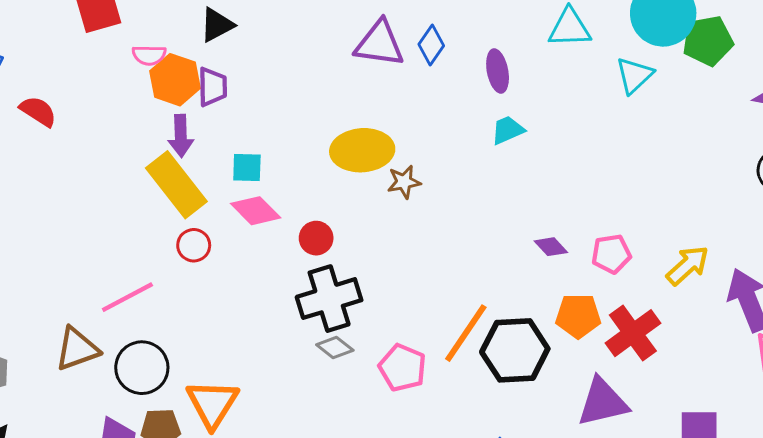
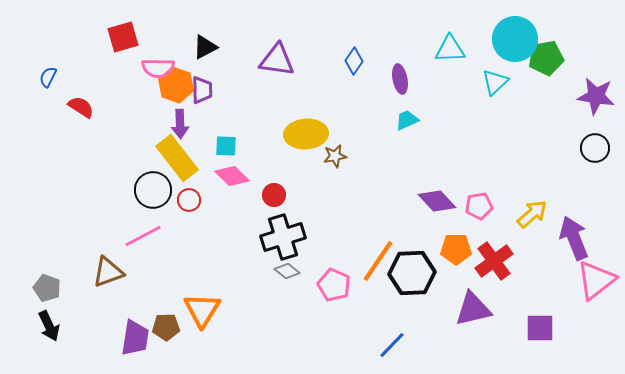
purple triangle: (379, 44) -> (277, 60), moved
pink semicircle: (149, 55) -> (158, 68), size x1.4
purple diamond: (551, 247) -> (437, 201), size x1.6
black circle: (142, 368) -> (153, 190), moved

